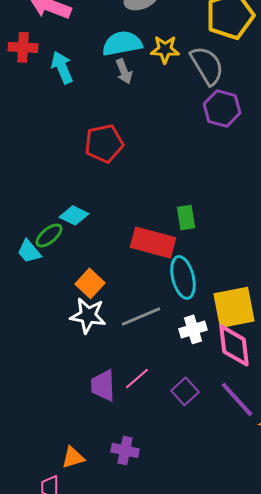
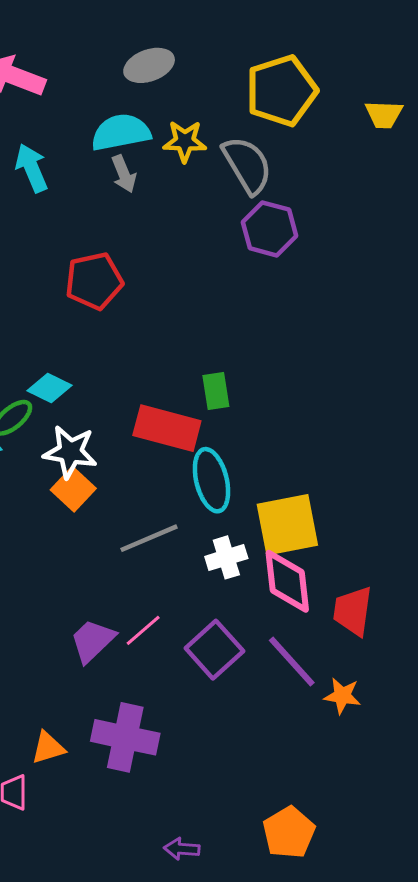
white star: (88, 315) -> (70, 452), moved
purple trapezoid: (103, 385) -> (93, 641), turned 48
purple square: (185, 391) -> (214, 650), size x1.4
purple cross: (125, 450) -> (125, 737), size x1.6

